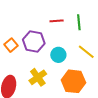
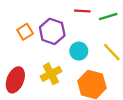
green line: (79, 22) -> (108, 17), turned 70

